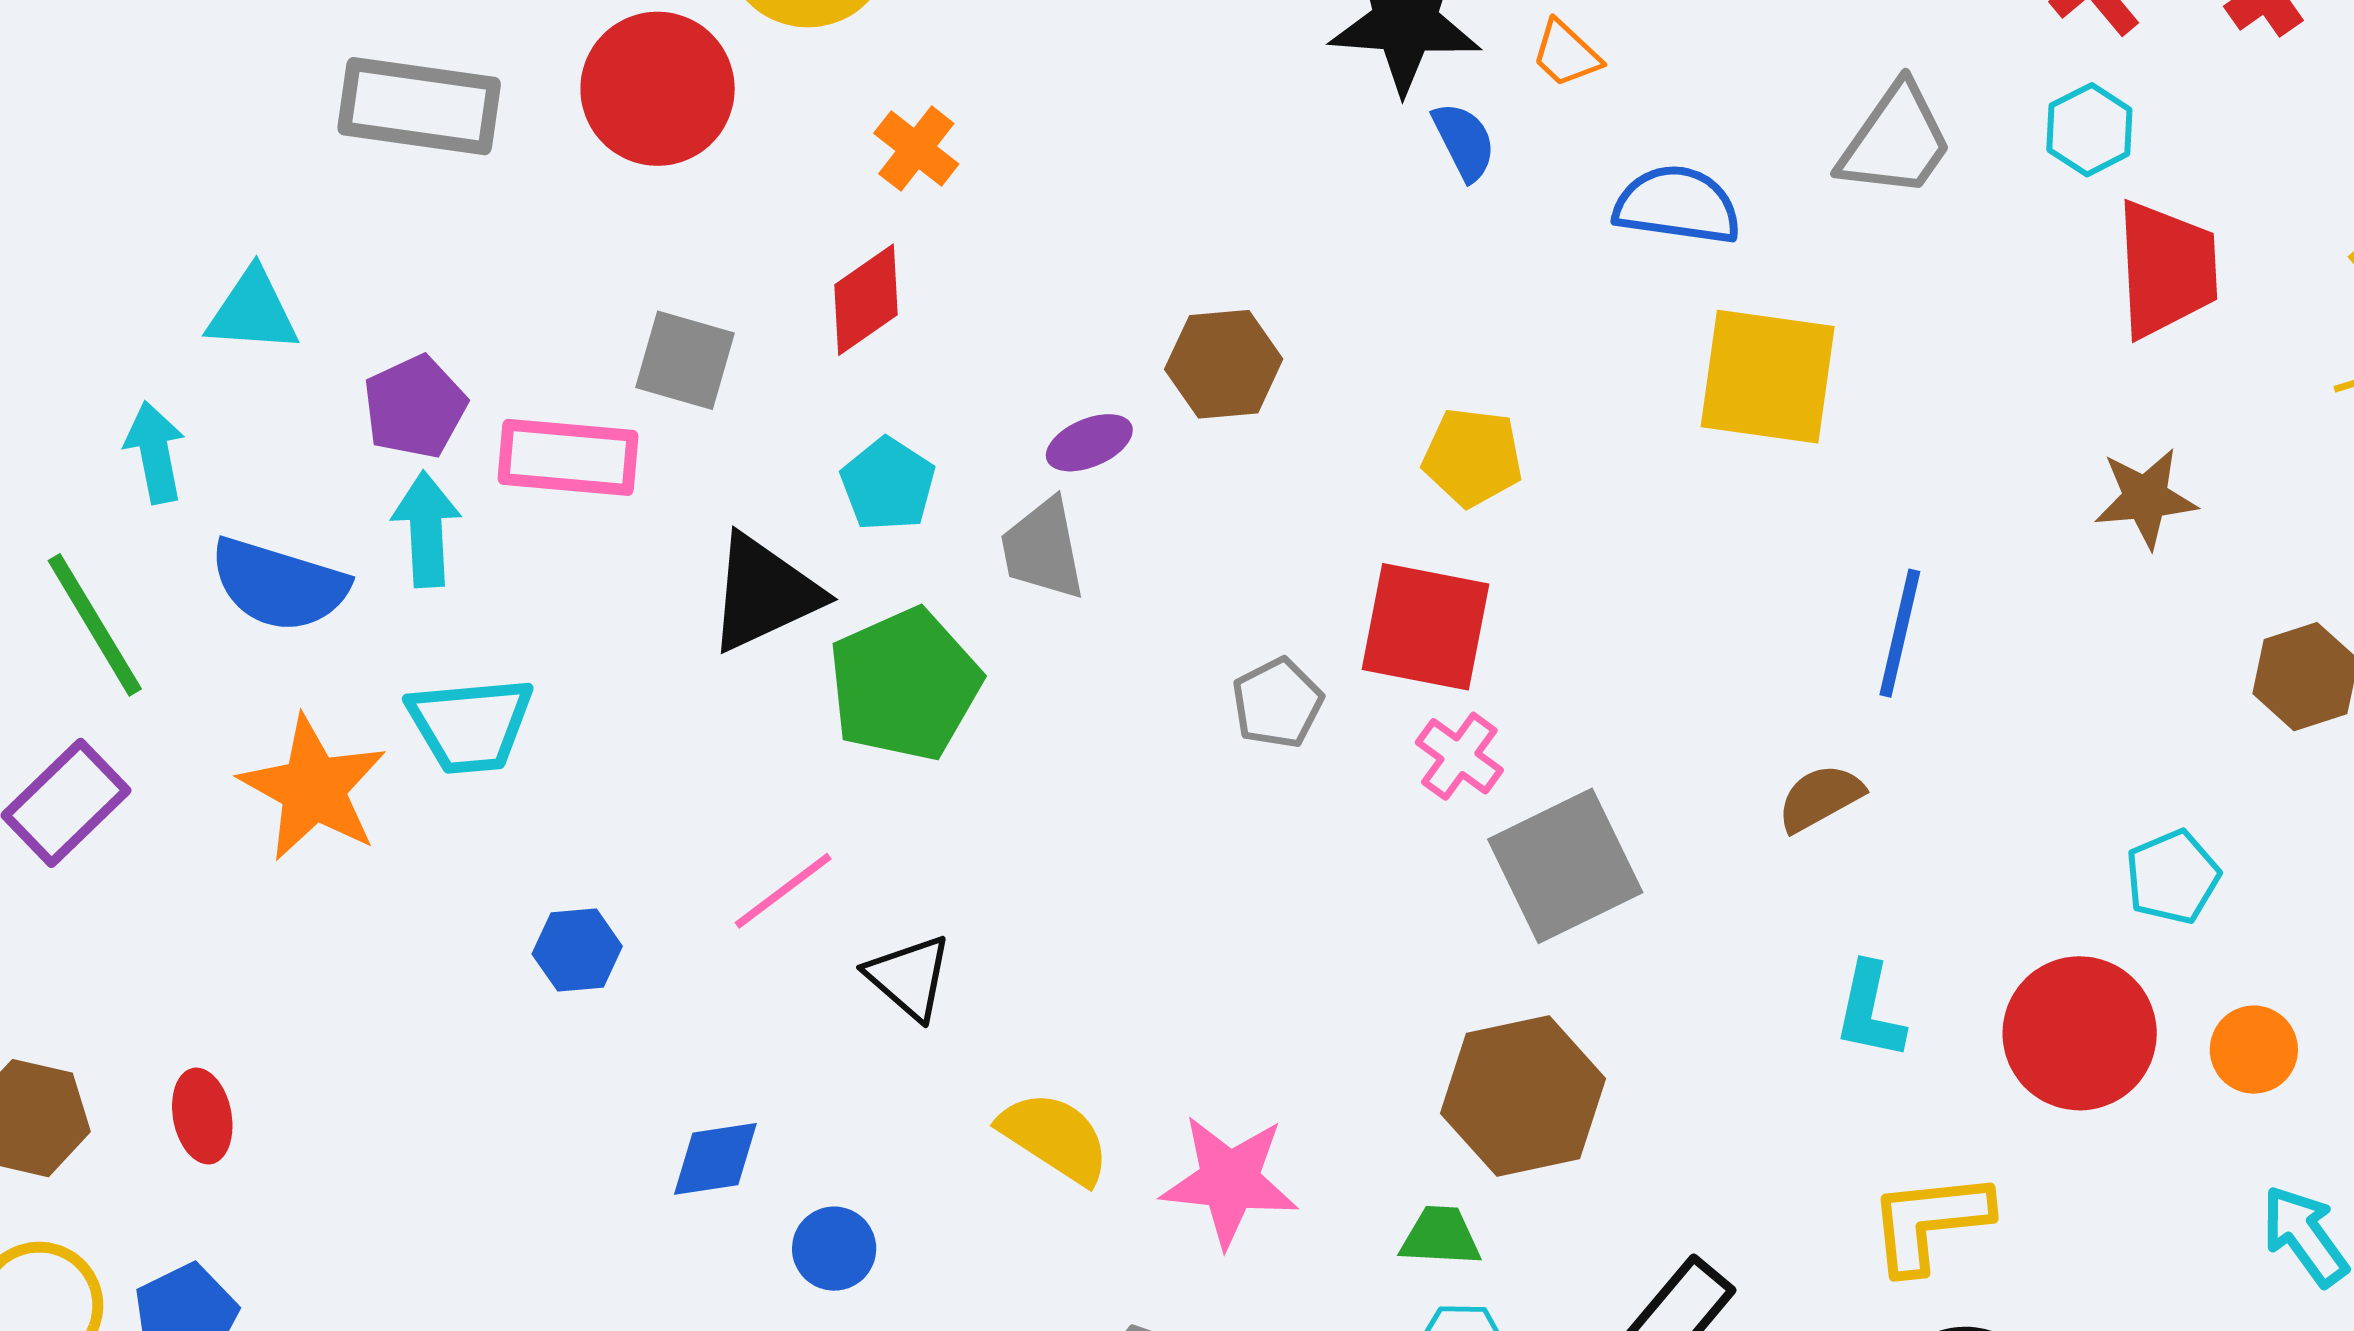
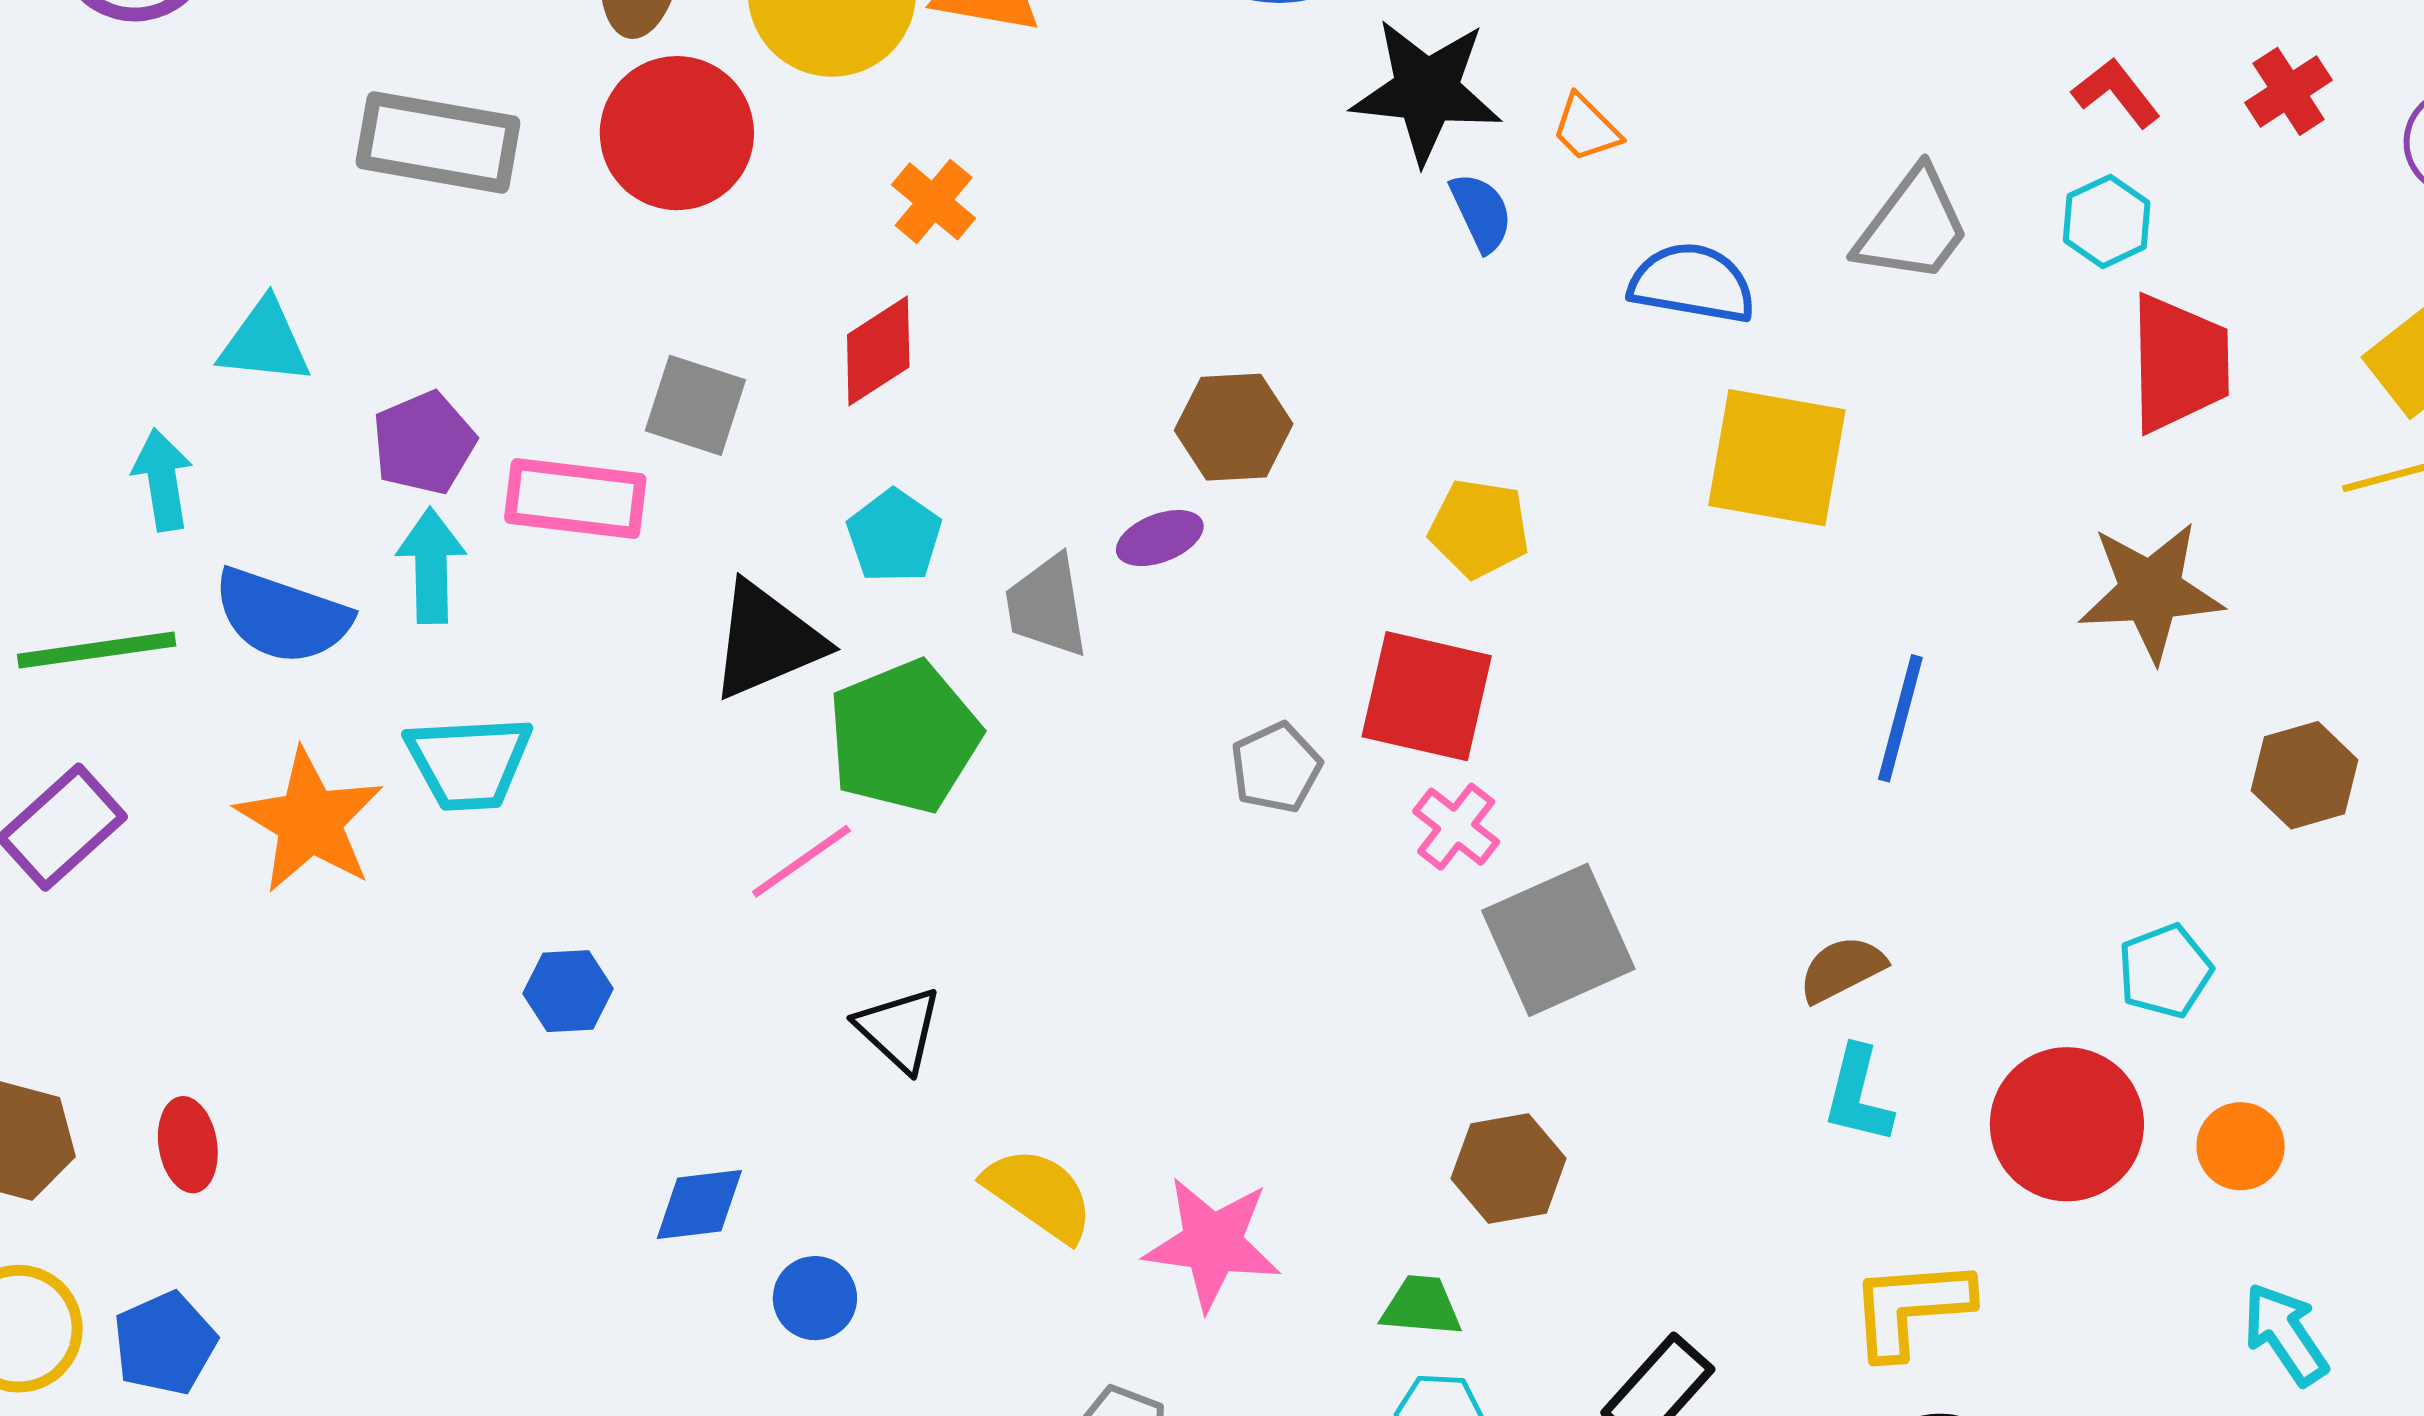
purple ellipse: (1089, 443) -> (1160, 538), moved
brown star: (2146, 498) -> (2151, 591), size x1.4
green line: (95, 625) -> (97, 650), turned -69
brown semicircle: (1820, 798) -> (1842, 969), moved
pink line: (783, 891) -> (801, 861), moved
brown hexagon: (1523, 1096) -> (1509, 1168), size x0.7

